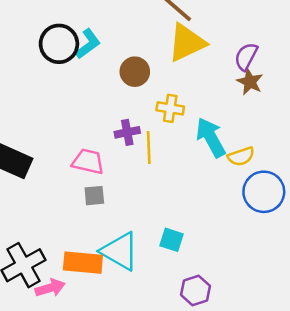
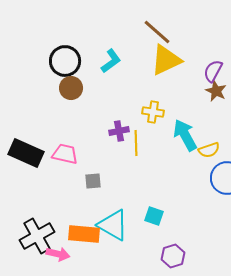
cyan L-shape: (88, 44) -> (111, 61), moved
brown circle: (135, 72) -> (71, 88), moved
pink trapezoid: (88, 161) -> (65, 154), moved
pink arrow: (50, 288) -> (58, 254), turned 30

